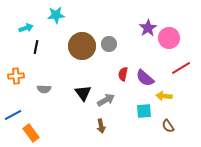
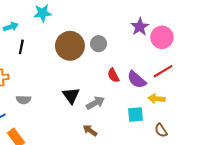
red line: (181, 68) -> (163, 71), moved
red semicircle: (123, 74) -> (113, 75), turned -40
gray semicircle: (44, 89) -> (23, 100), moved
brown arrow: (101, 126) -> (90, 130), turned 136

